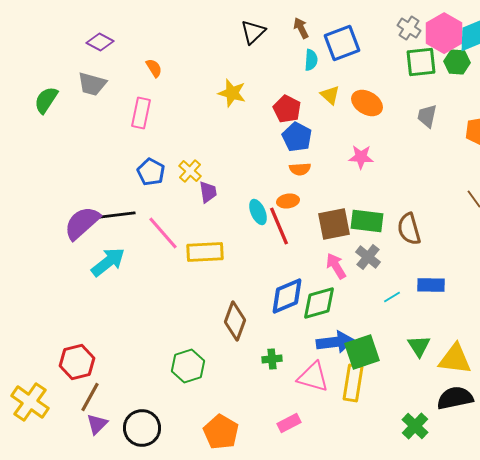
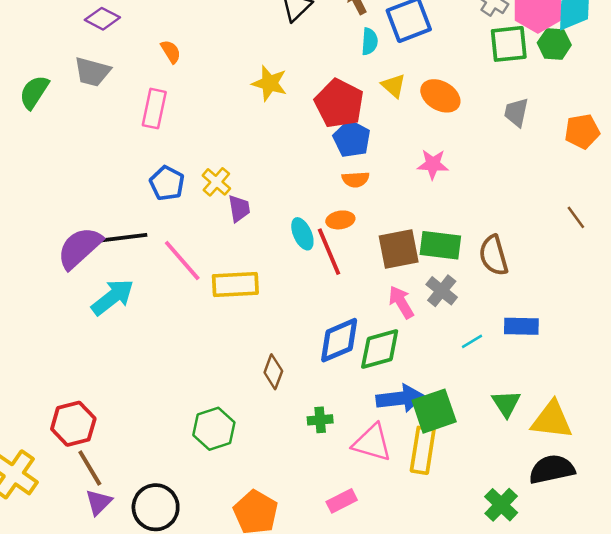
red pentagon: (287, 109) -> (339, 103), size x1.4
brown diamond: (235, 321) -> (273, 372), size x0.7
brown line: (90, 397) -> (90, 468), turned -60

